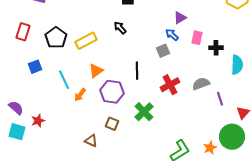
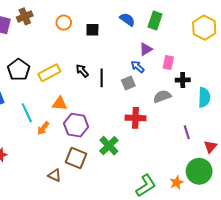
black arrow: (120, 28) -> (82, 71), moved
pink rectangle: (197, 38) -> (168, 63), moved
orange triangle: (96, 71) -> (60, 104), turned 42
black line: (137, 71) -> (102, 78), moved
gray semicircle: (201, 84) -> (162, 96), moved
red cross: (170, 85) -> (136, 118), turned 30
brown square: (112, 124) -> (76, 158), size x1.5

